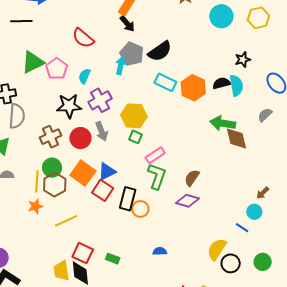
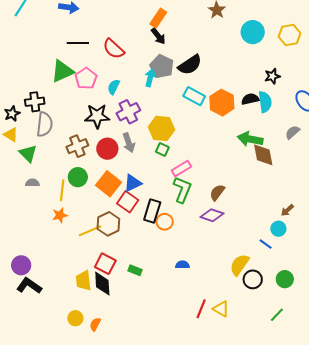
black line: (21, 21) -> (78, 43), moved
brown hexagon: (55, 185) -> (108, 224), moved

